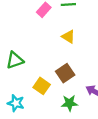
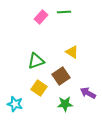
yellow triangle: (68, 37) -> (72, 52), moved
green triangle: (15, 60) -> (36, 61), moved

